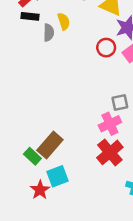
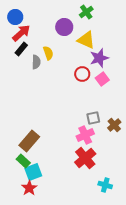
black rectangle: (30, 16) -> (21, 49), turned -56
brown rectangle: (50, 145) -> (29, 141), moved
cyan square: (57, 176) -> (33, 172), moved

